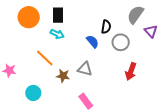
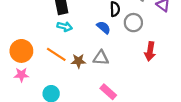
orange circle: (29, 17) -> (21, 51), moved
brown star: (63, 76) -> (78, 61), moved

